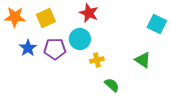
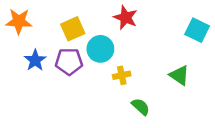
red star: (89, 13) -> (126, 18), moved
yellow square: (46, 18) -> (73, 29), moved

